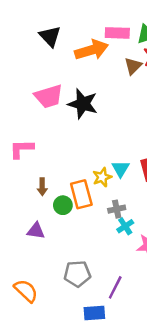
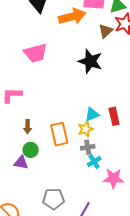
black star: (83, 104) -> (90, 61), moved
cyan triangle: (121, 169) -> (92, 114), turned 35
yellow star: (102, 177) -> (85, 129), moved
green circle: (63, 205) -> (31, 150), moved

